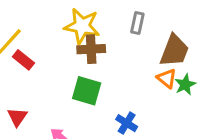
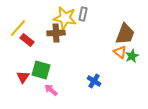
gray rectangle: (137, 23) -> (83, 14), moved
brown cross: (91, 49) -> (56, 33), moved
green square: (87, 91) -> (41, 70), moved

